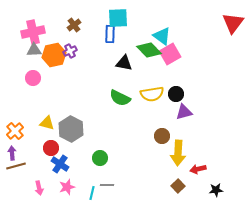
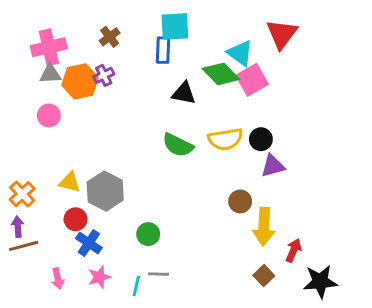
red triangle: (233, 23) -> (282, 34), moved
red arrow: (198, 169) -> (294, 250), turned 126
black star: (216, 190) -> (320, 282), size x1.6

